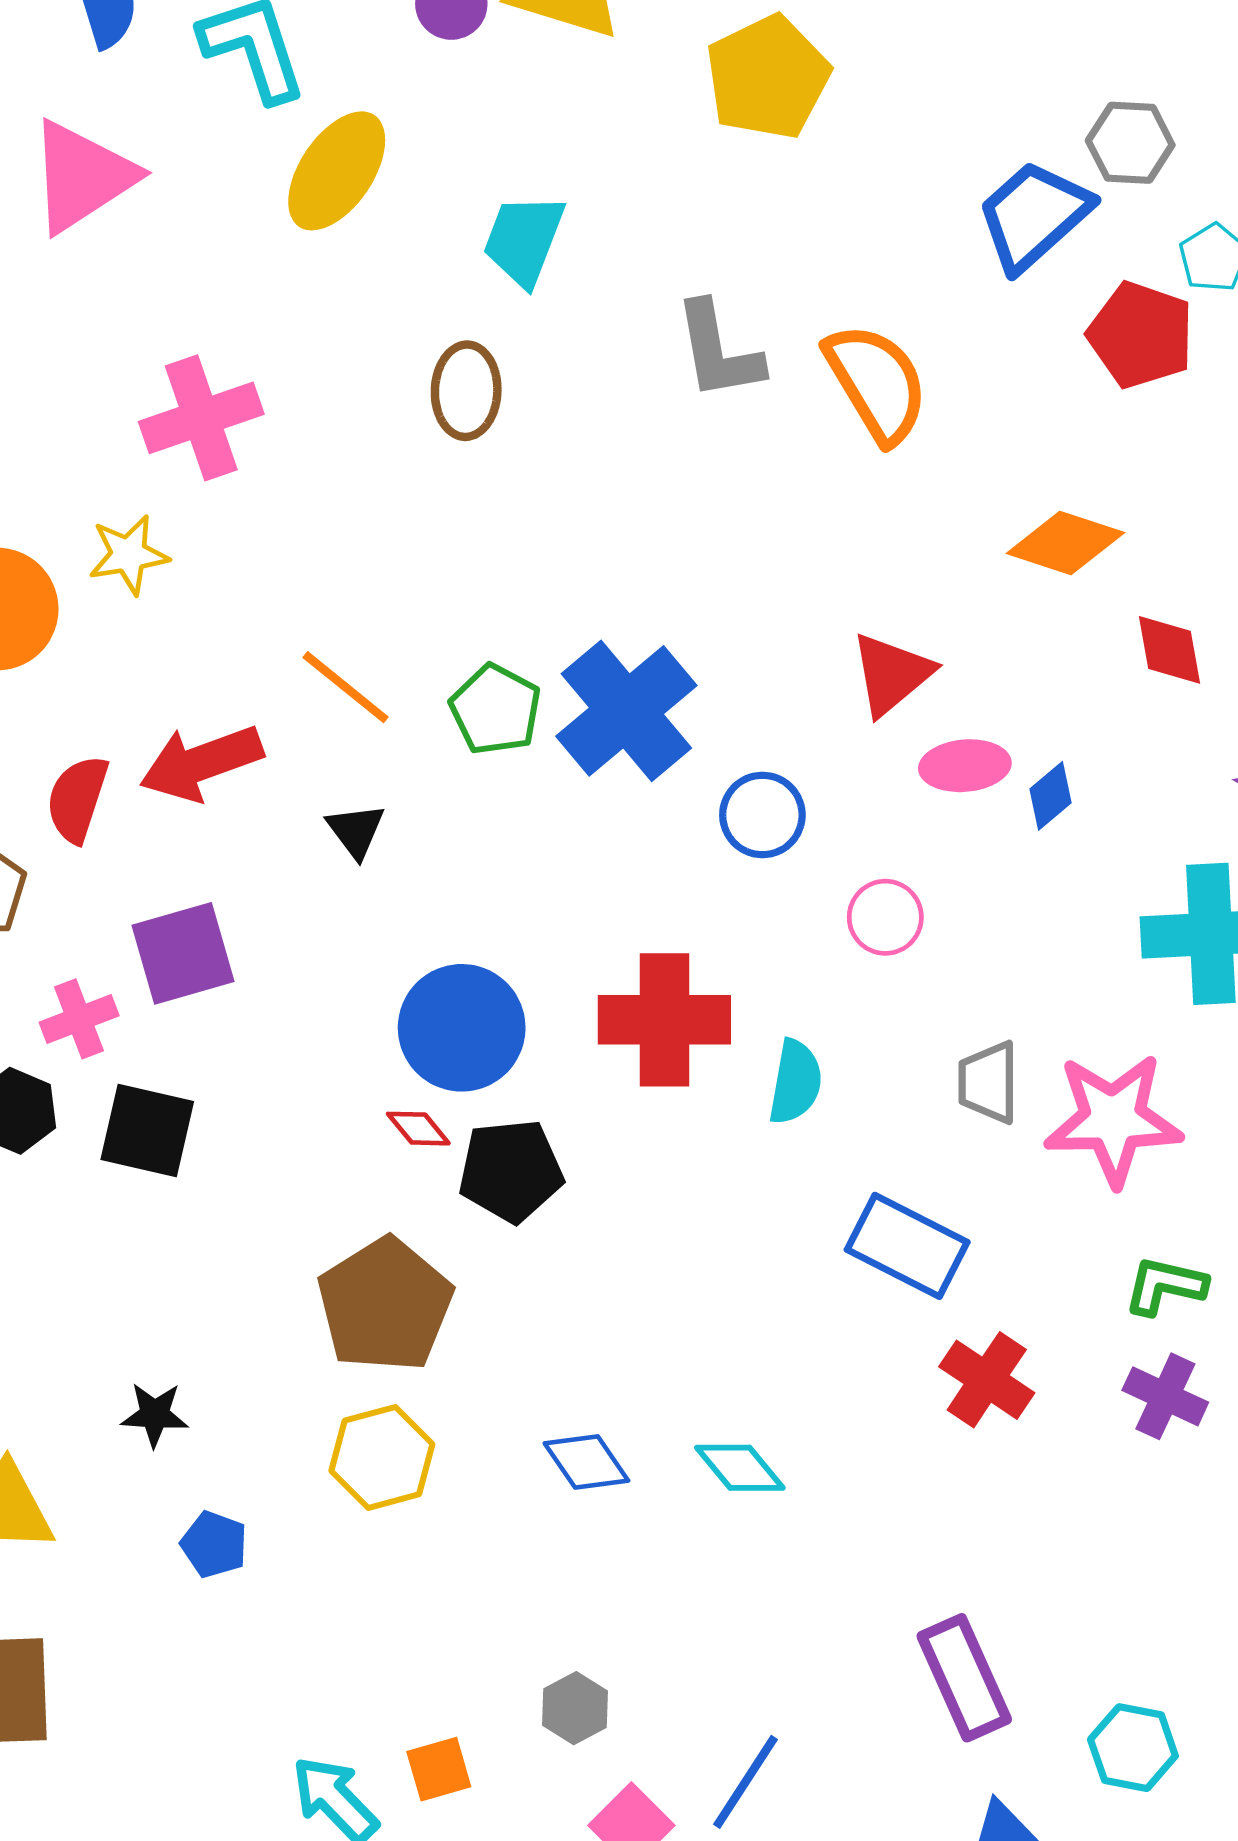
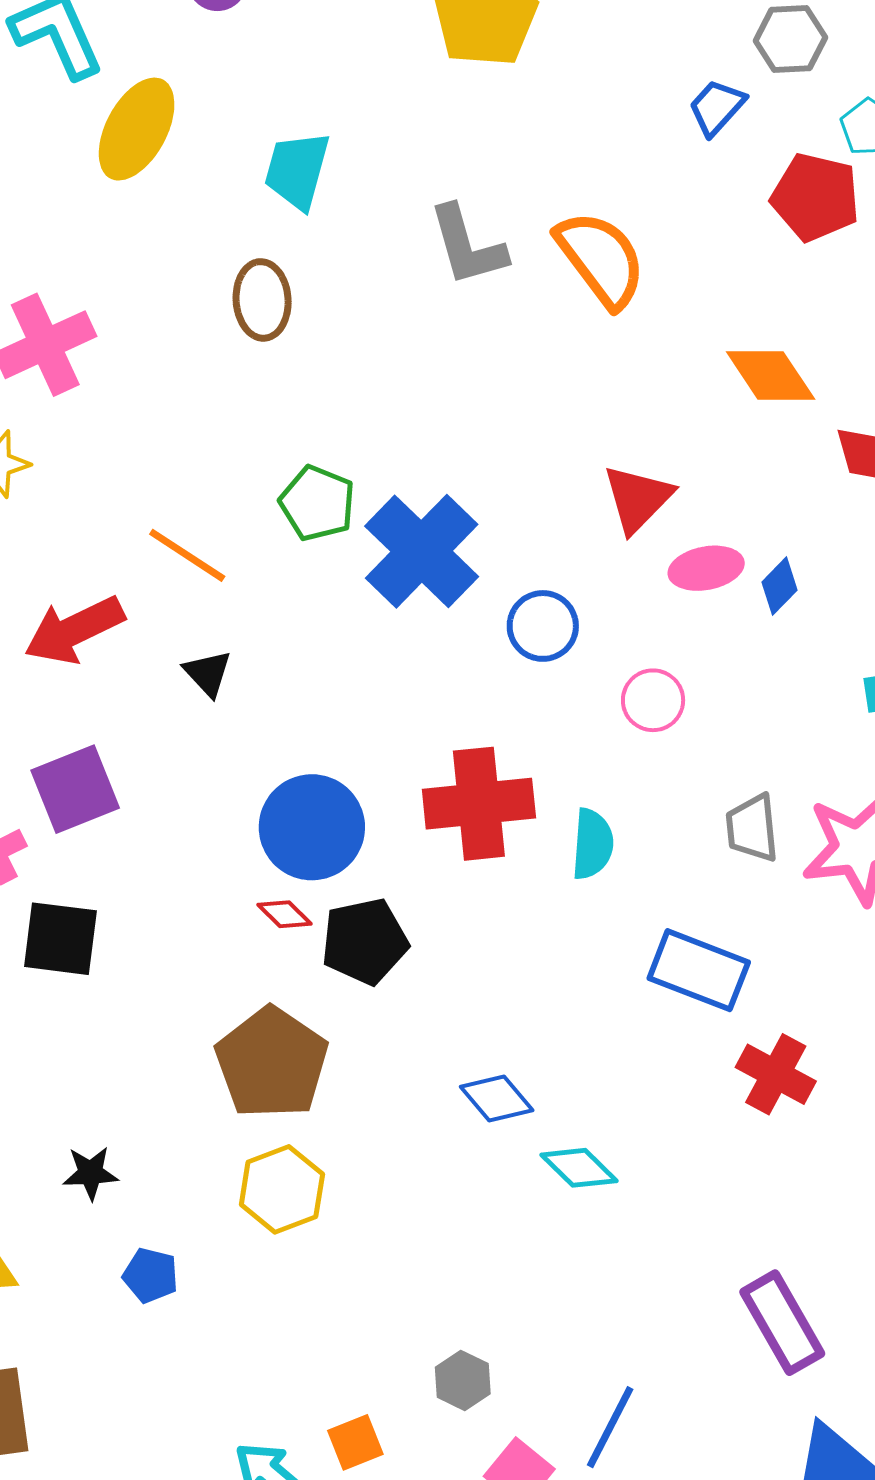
blue trapezoid: (1034, 215) -> (717, 107), size x0.6
orange diamond: (1065, 543) -> (771, 376), turned 44
green pentagon: (495, 709) -> (317, 503), moved
blue diamond: (586, 1462) -> (497, 1099), moved

